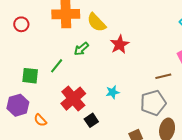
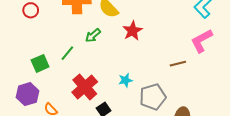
green square: (30, 76) -> (40, 63), turned -30
gray pentagon: (153, 103) -> (153, 97), moved

